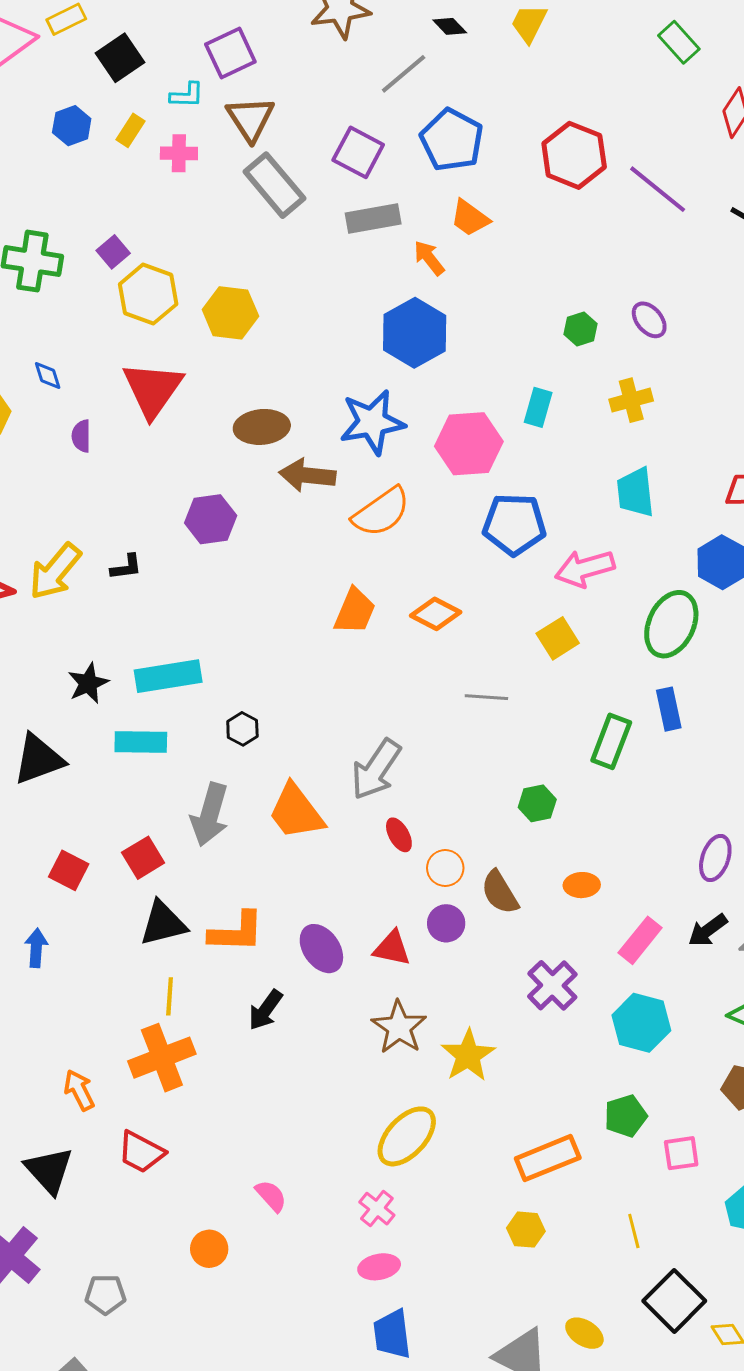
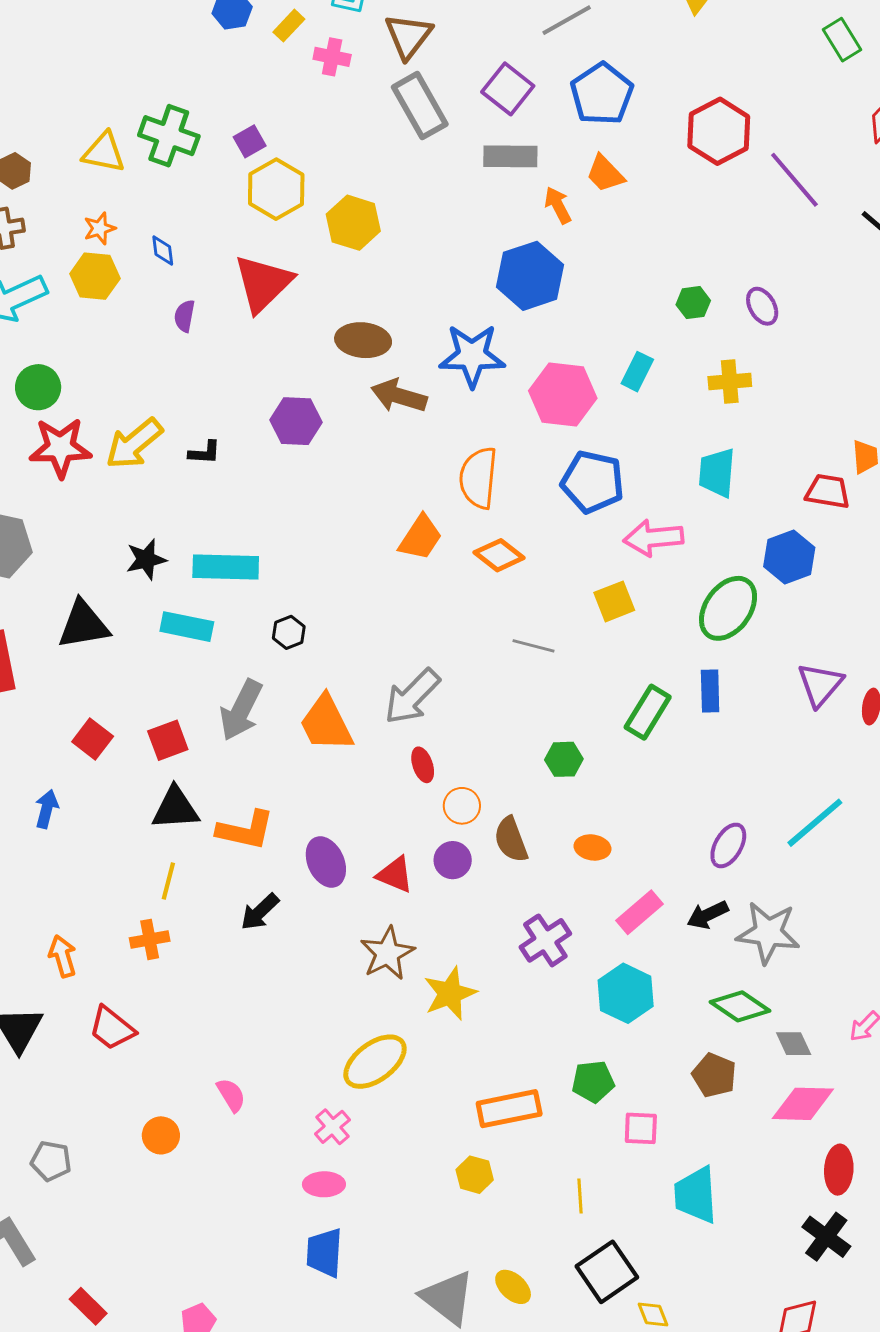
orange semicircle: (381, 512) -> (478, 478), moved, turned 120
orange cross: (162, 1058) -> (150, 939), size x0.6

